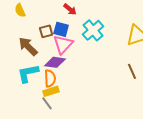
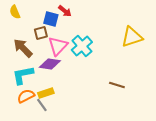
blue square: (61, 29) -> (51, 19), moved
cyan cross: (93, 30) -> (82, 46), moved
brown line: (132, 71) -> (117, 85), moved, turned -49
orange semicircle: (50, 78) -> (26, 96), moved, turned -114

